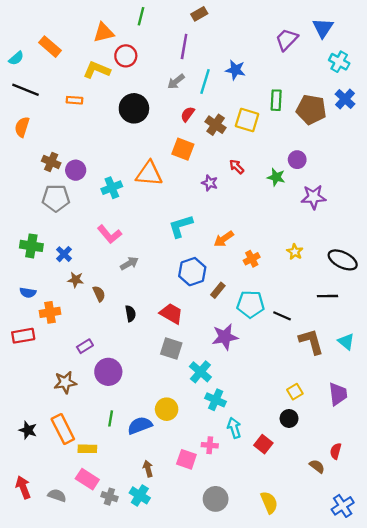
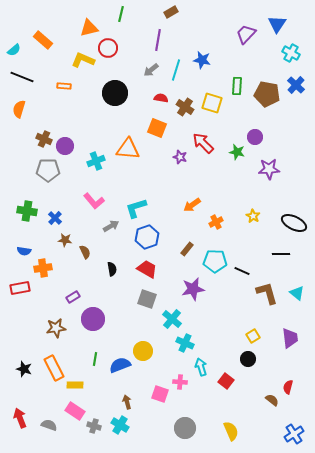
red semicircle: (188, 114) -> (161, 98), turned 64
red arrow: (237, 167) -> (203, 143), size x1.6
cyan L-shape: (181, 226) -> (136, 208), moved
blue hexagon: (192, 272) -> (147, 237), moved

